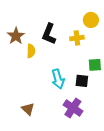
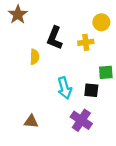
brown star: (16, 36) -> (18, 14), moved
brown triangle: (28, 109) -> (31, 121), turned -40

